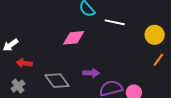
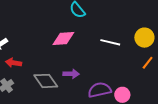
white line: (115, 22) -> (110, 42), moved
purple arrow: (91, 73) -> (71, 74), moved

